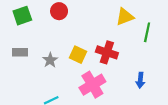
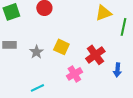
red cross: (107, 52) -> (95, 55), moved, turned 36
pink cross: (92, 85) -> (74, 74), size x0.7

